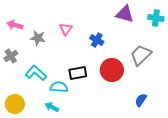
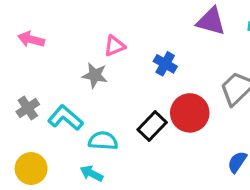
pink triangle: (66, 29) -> (114, 46), turned 32
gray star: (38, 38) -> (95, 75), moved
gray cross: (11, 56) -> (28, 108), moved
black rectangle: (78, 73) -> (152, 126), moved, turned -36

